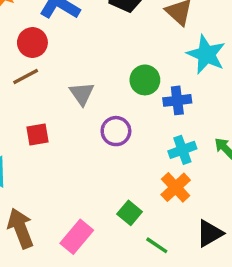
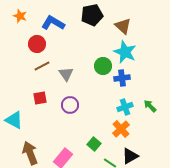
cyan star: (206, 54) -> (125, 52), moved
brown line: (26, 77) -> (42, 66), moved
purple circle: (116, 131) -> (70, 105), moved
black triangle: (210, 233) -> (130, 156), moved

